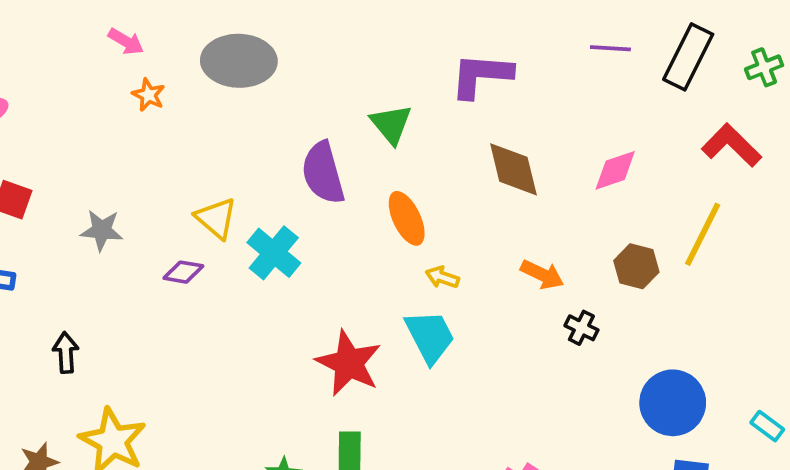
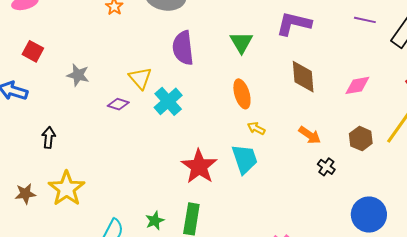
purple semicircle: (323, 173) -> (183, 48), moved

